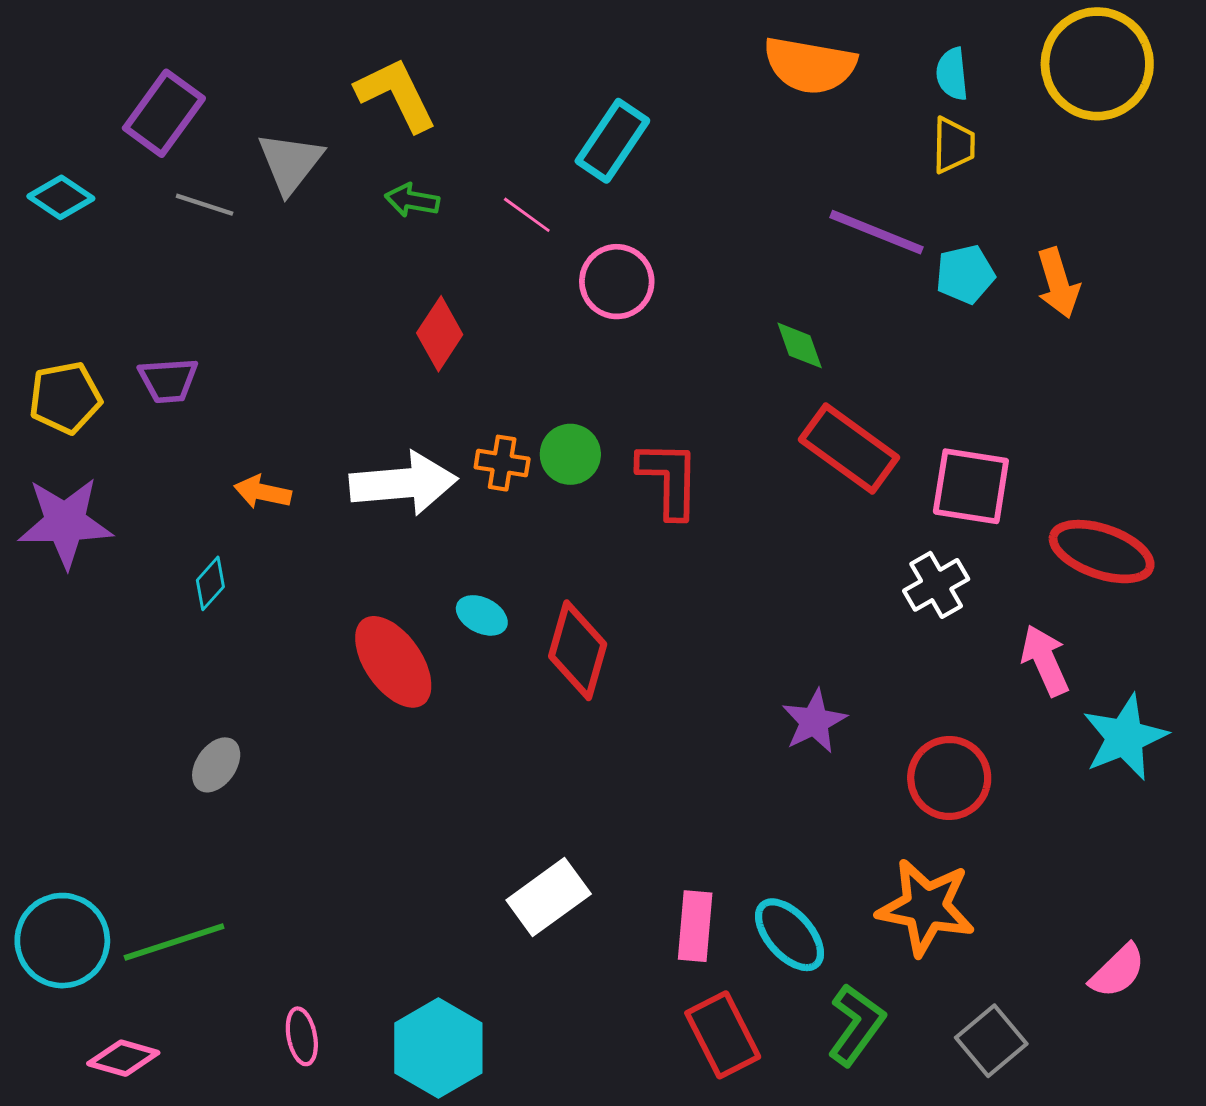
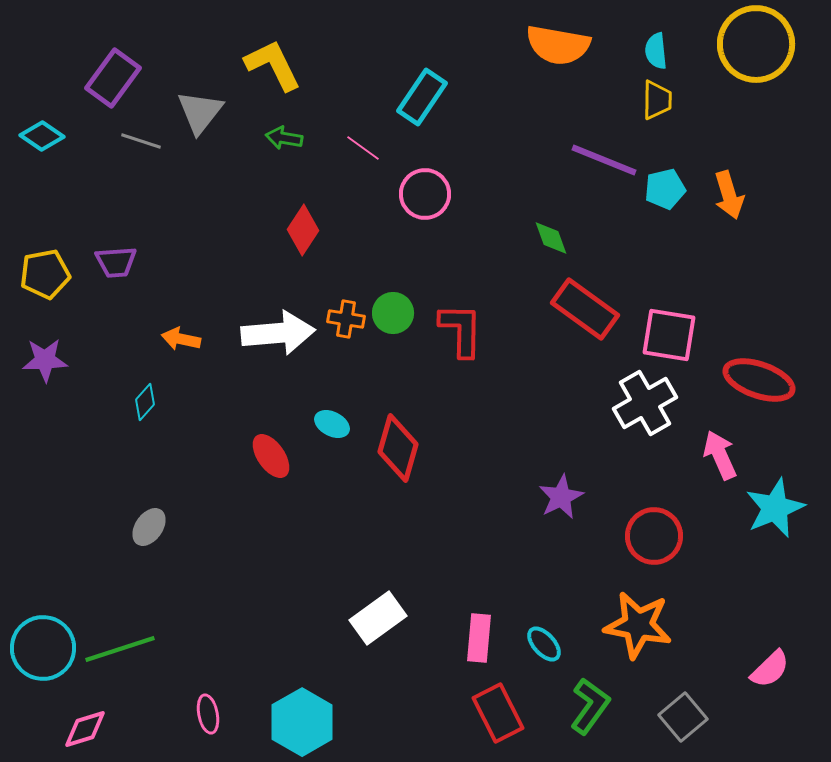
purple star: (65, 523) -> (45, 360), size x0.7
white cross: (936, 585) -> (645, 403), size x1.4
red ellipse: (393, 662) -> (271, 456), size x0.7
cyan ellipse: (790, 935) -> (544, 644), size x0.7
pink diamond: (123, 1058) -> (85, 729), turned -33

